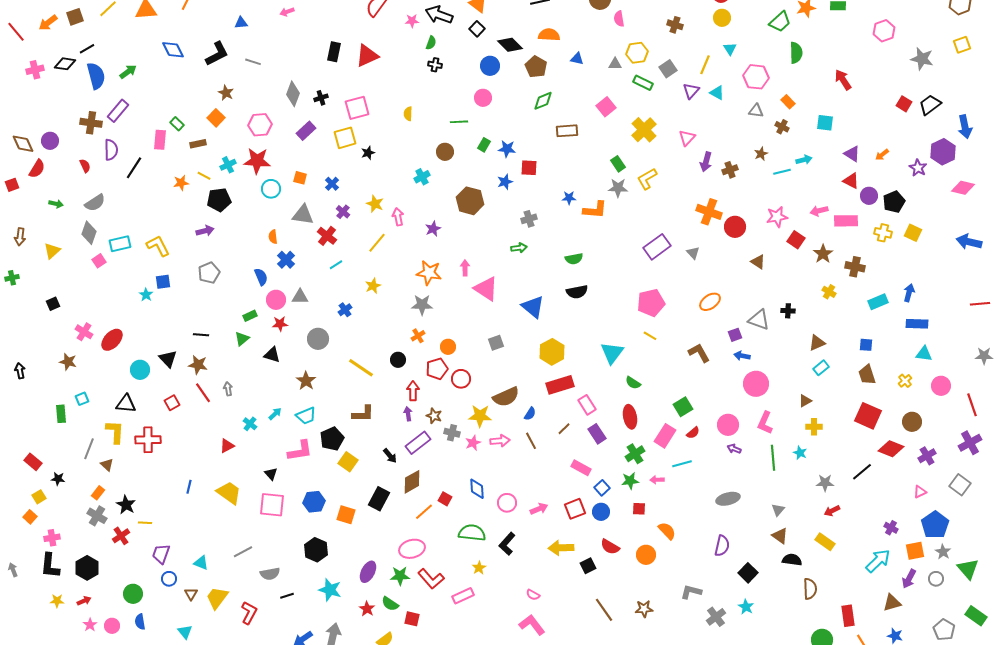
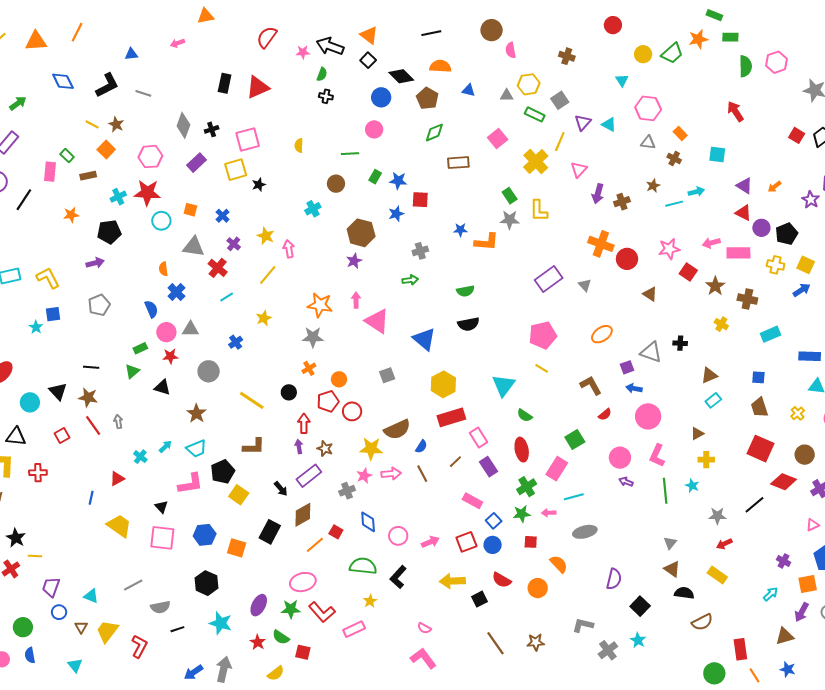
yellow circle: (722, 18) -> (643, 54), moved
green semicircle: (796, 53) -> (745, 66), moved
yellow line: (705, 65) -> (560, 141), moved
yellow line: (204, 176) -> (92, 124), moved
yellow L-shape: (647, 179) -> (539, 211), turned -60
purple star: (433, 229) -> (354, 261), moved
blue arrow: (909, 293) -> (802, 290), moved, turned 42
gray cross: (452, 433) -> (347, 491), moved, turned -35
red semicircle: (693, 433) -> (605, 414), moved
red cross: (148, 440) -> (38, 473), size x0.7
blue line: (189, 487) -> (91, 498), moved
gray ellipse: (728, 499) -> (585, 532), moved
cyan arrow: (878, 561) -> (770, 594), size x0.6
brown semicircle: (810, 589) -> (702, 622), turned 65

